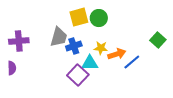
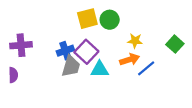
gray trapezoid: (59, 37) -> (71, 66), moved
blue cross: (74, 46) -> (65, 51), moved
yellow star: (101, 48) -> (135, 41), moved
purple square: (78, 75) -> (86, 52), moved

